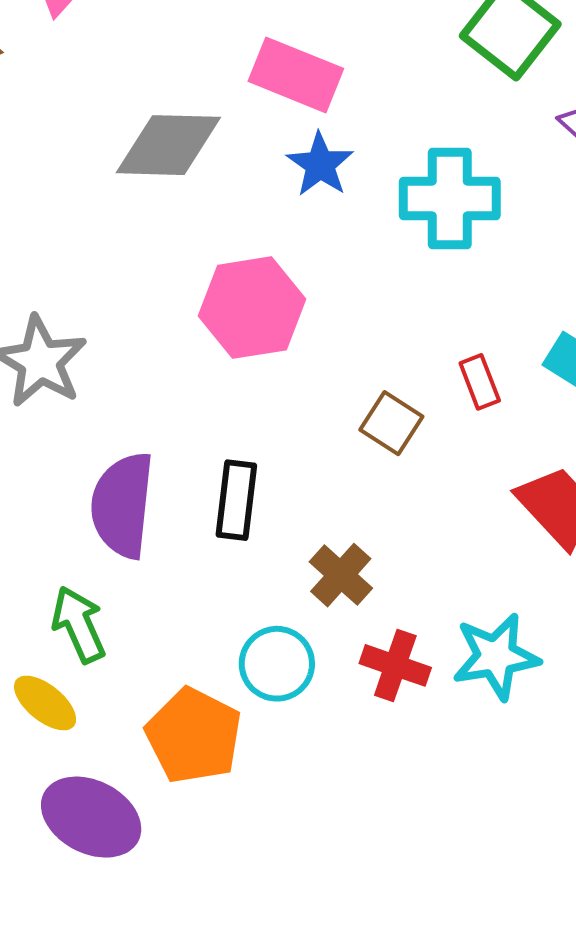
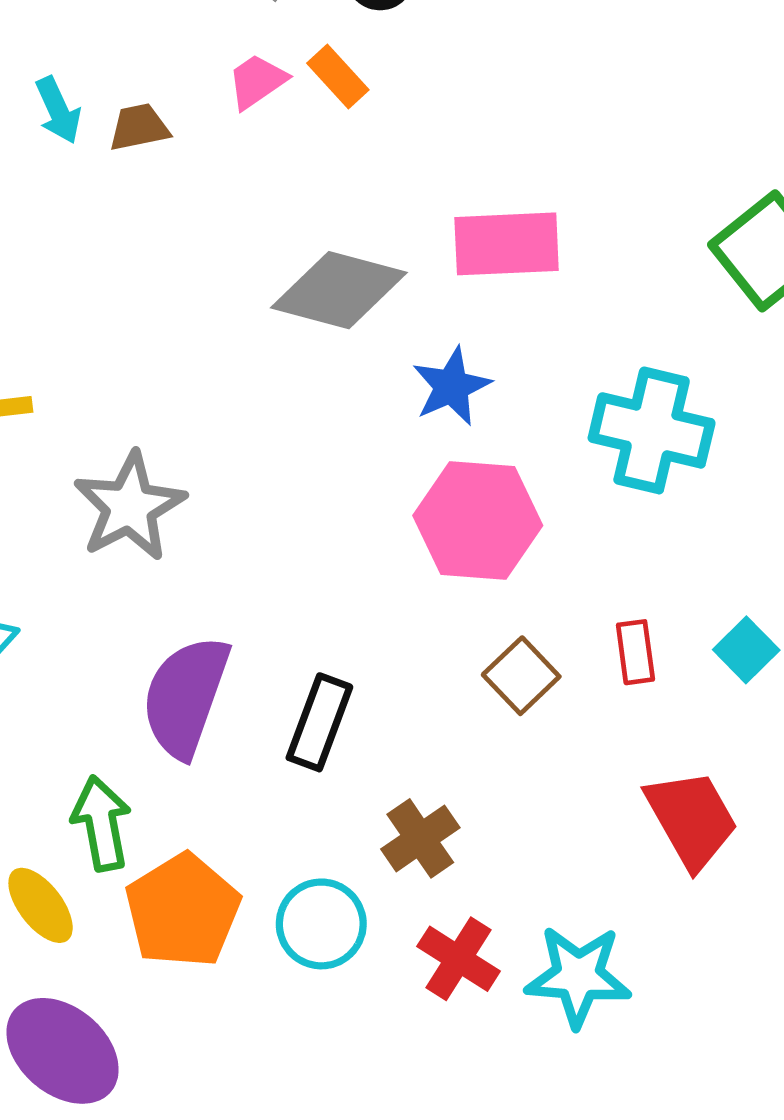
pink rectangle: (296, 75) -> (507, 244), turned -38
blue star: (320, 164) -> (451, 386), moved
pink hexagon: (252, 308) -> (478, 521), moved
orange pentagon: (194, 736) -> (183, 911), moved

